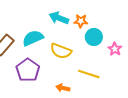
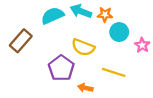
cyan semicircle: (33, 38) -> (52, 16), moved
purple pentagon: (28, 70) -> (61, 68), moved

